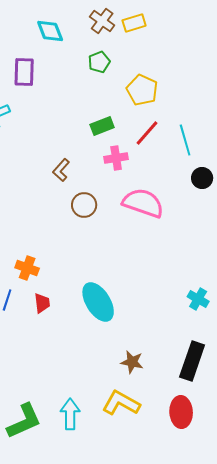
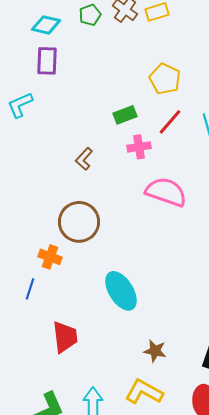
cyan diamond: (50, 31) -> (46, 25), moved, turned -56
green pentagon: (99, 62) -> (90, 15), moved
brown circle: (84, 205) -> (79, 222), moved, size x1.6
red trapezoid: (42, 303) -> (65, 337), moved, size x1.6

